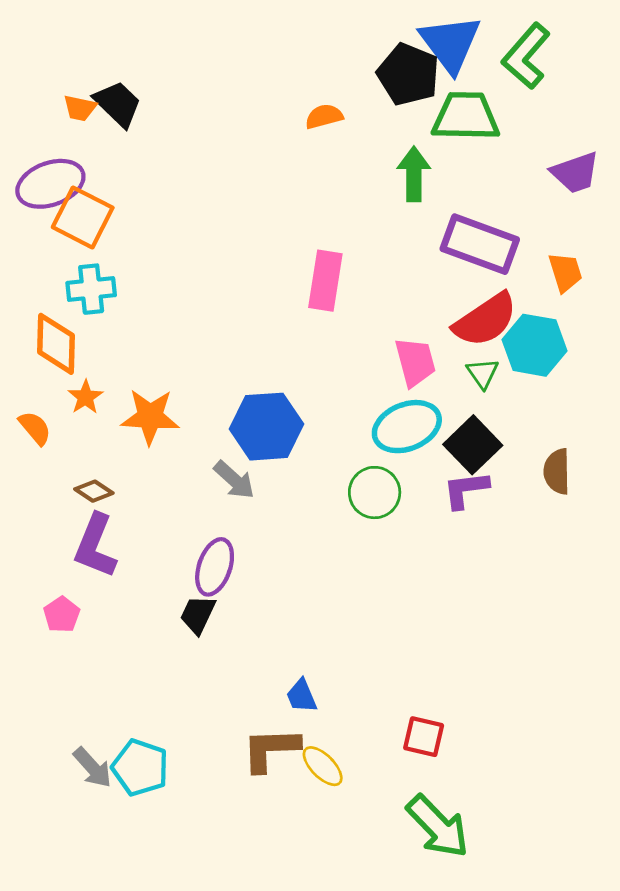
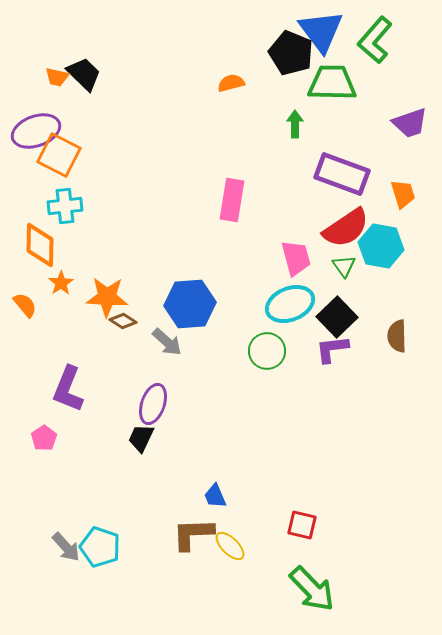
green arrow: (414, 174) -> (295, 124), size x0.7
brown diamond: (94, 491) -> (123, 321), moved

